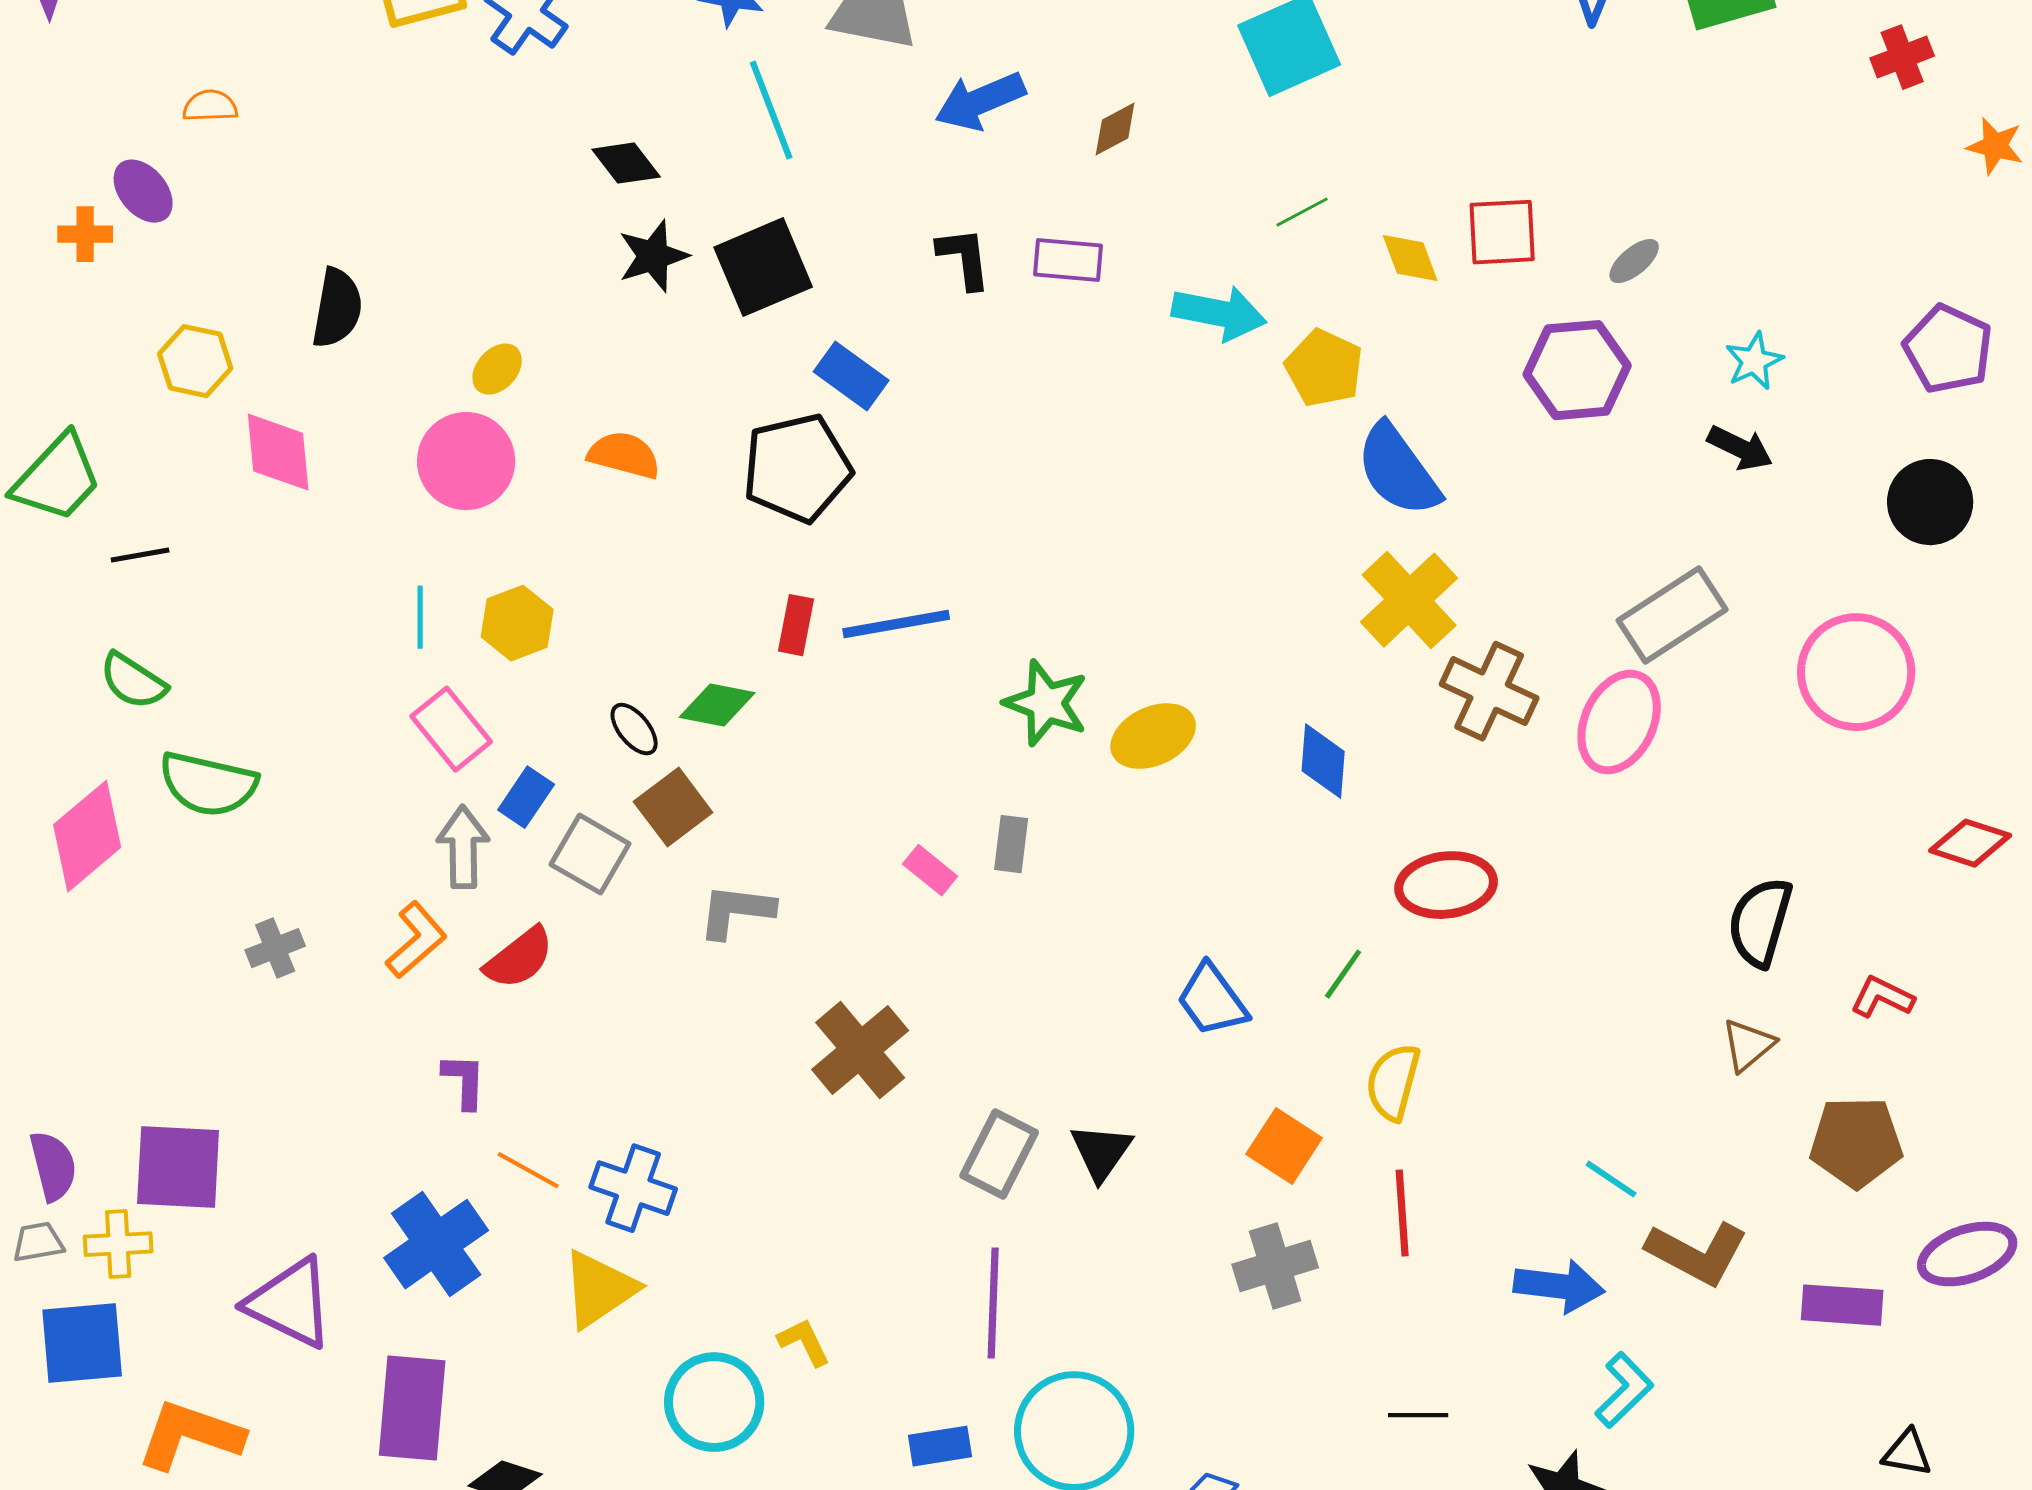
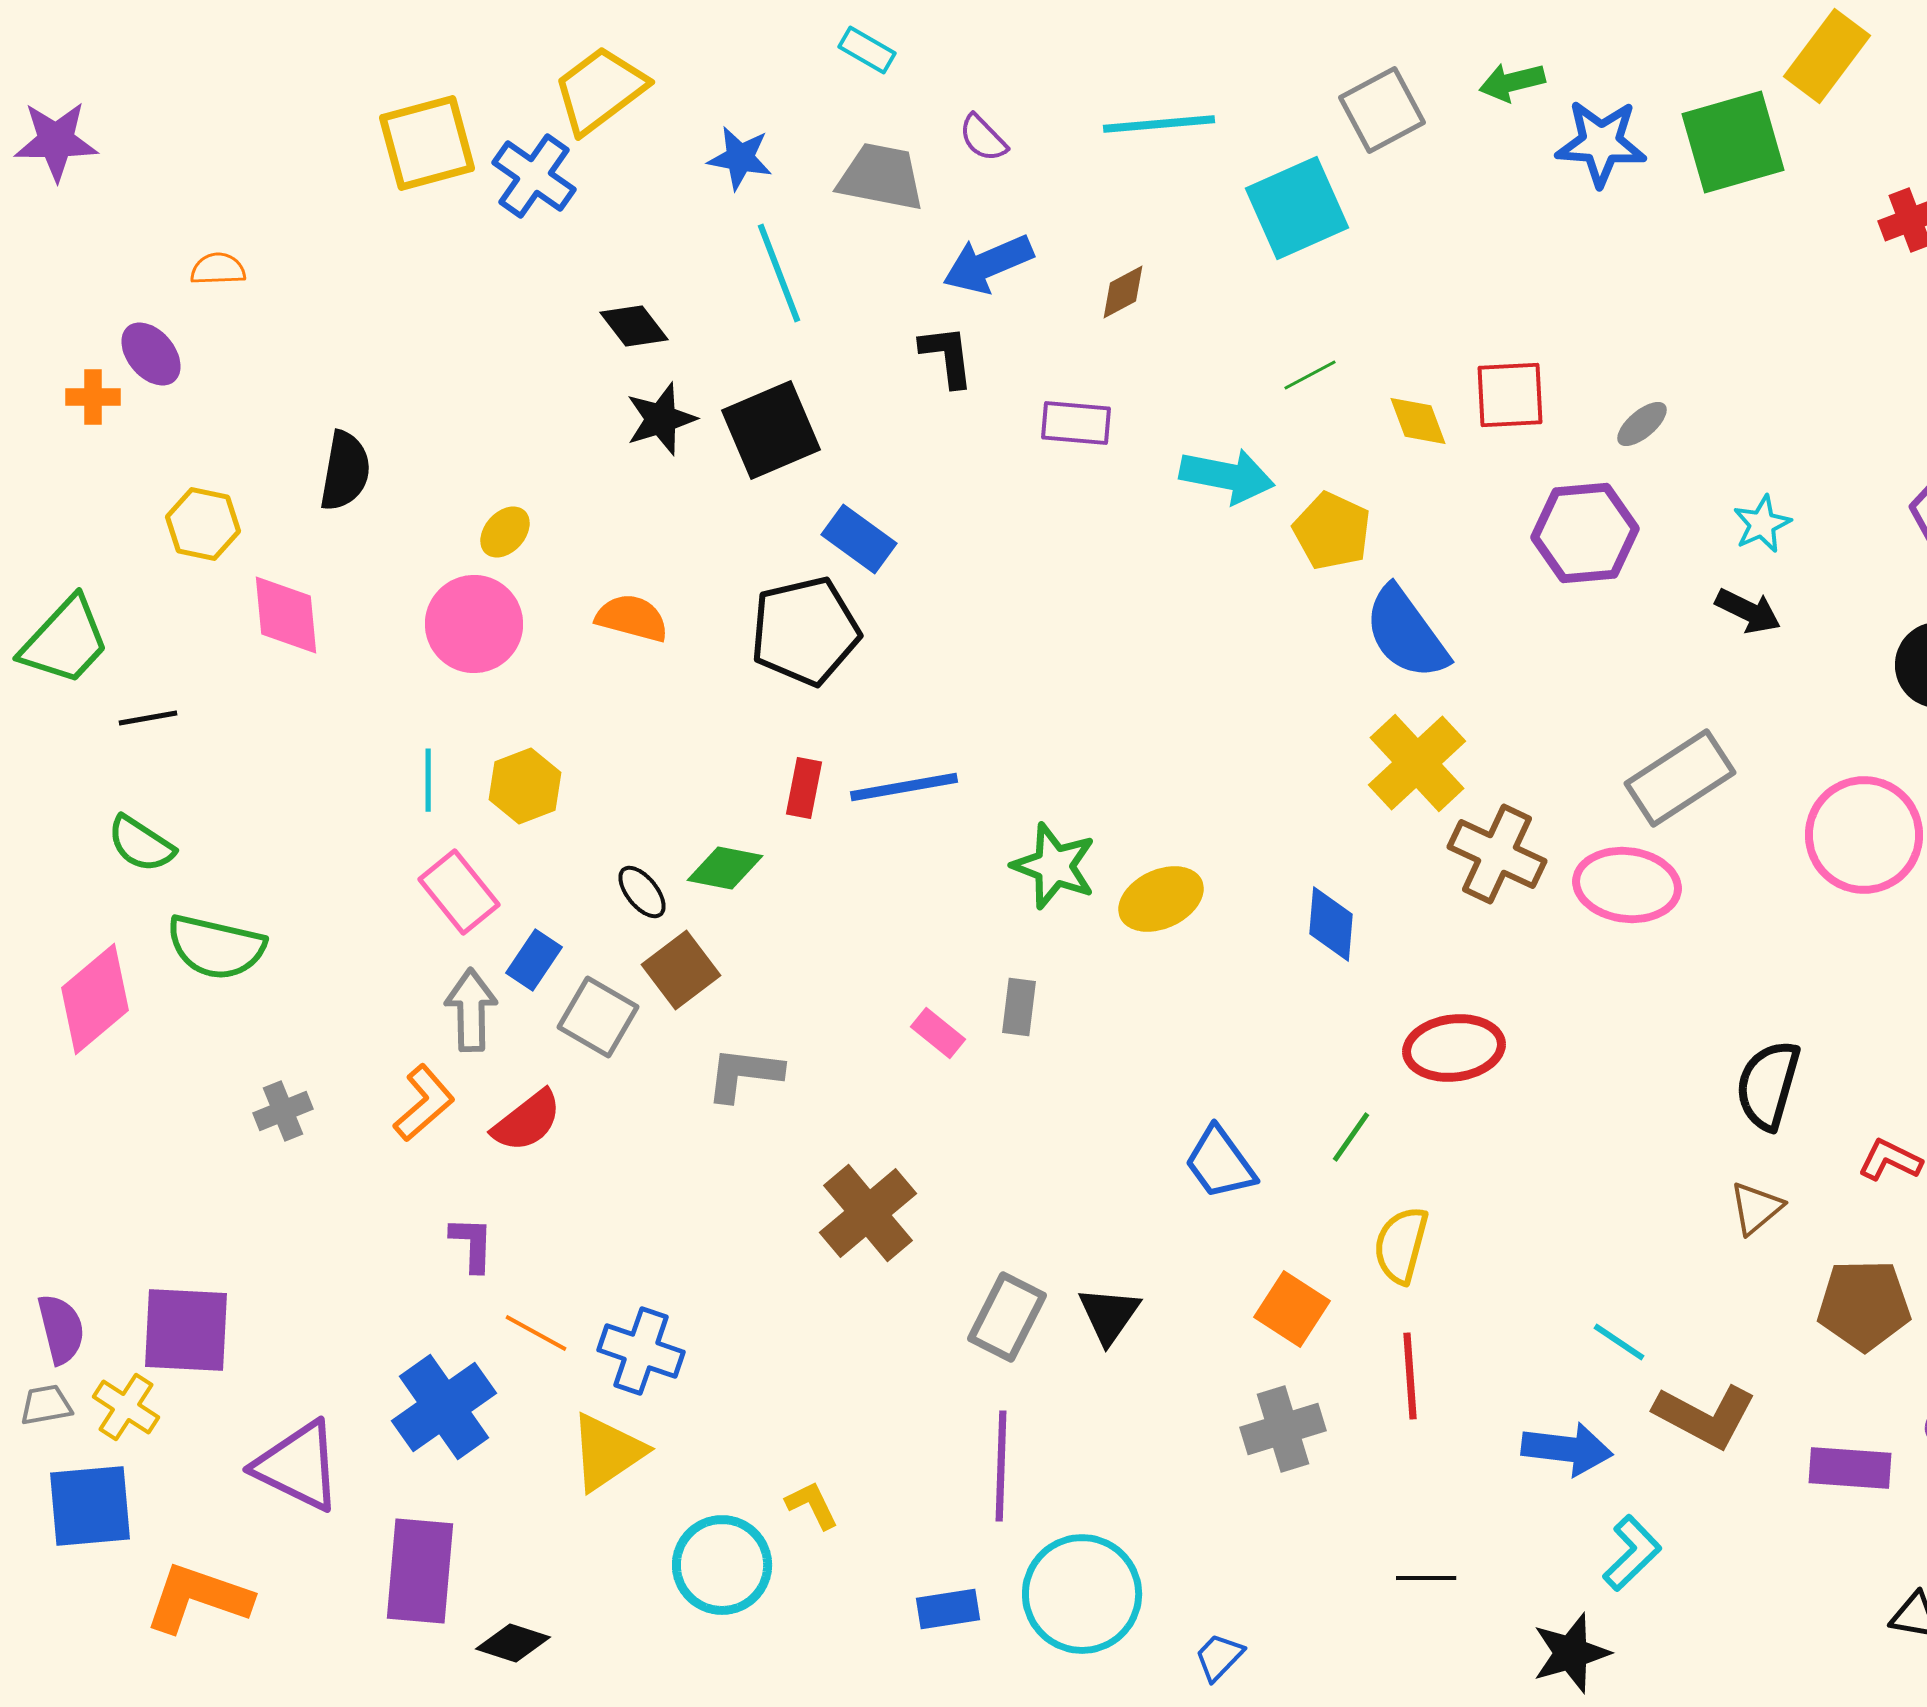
black L-shape: (964, 258) -> (947, 356), moved
pink ellipse: (1619, 722) -> (1627, 885), turned 72
yellow cross: (118, 1244) -> (126, 1407), turned 36

